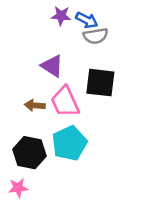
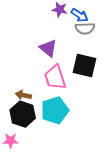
brown arrow: (35, 105) -> (23, 95), moved

